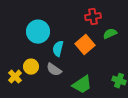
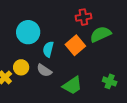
green semicircle: (110, 34) -> (101, 34), size x1.5

